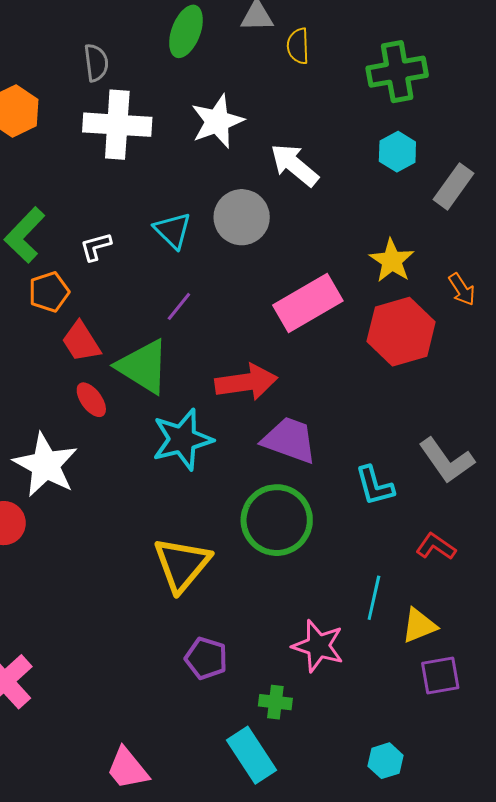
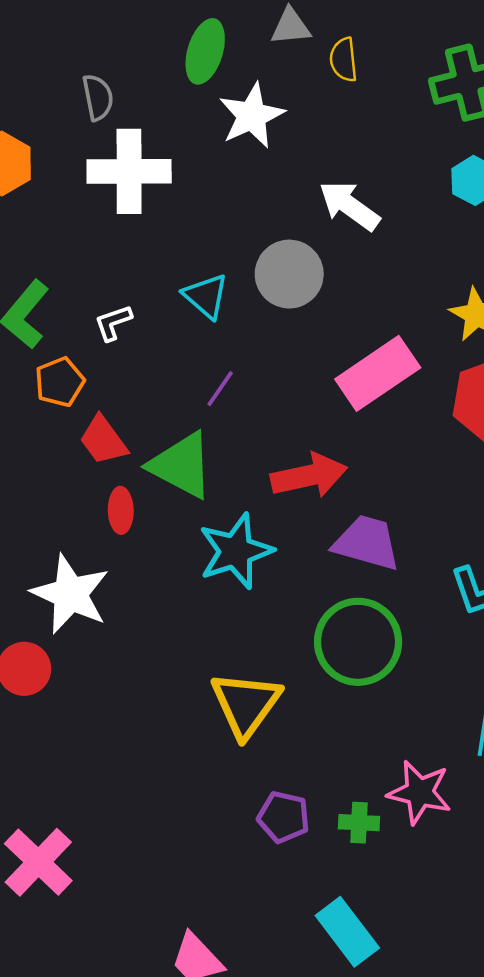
white star: (217, 121) -> (252, 116), moved
red ellipse: (91, 400) -> (121, 510), turned 39
green cross: (275, 702) -> (359, 823), moved

